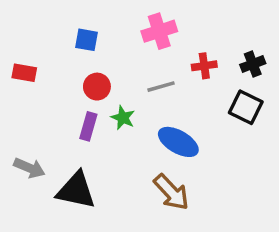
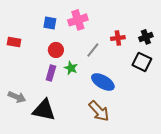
pink cross: (159, 31) -> (78, 20), moved
gray line: (161, 87) -> (93, 50), turned -35

